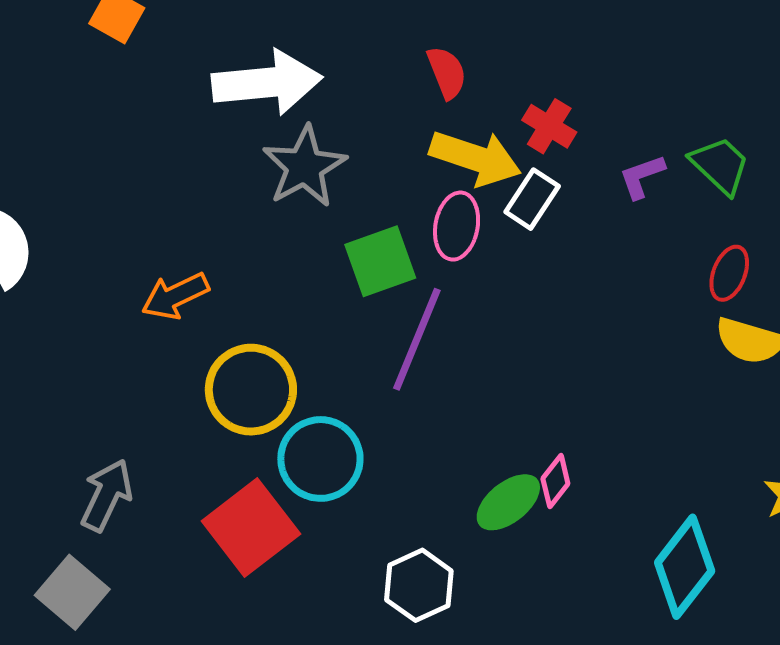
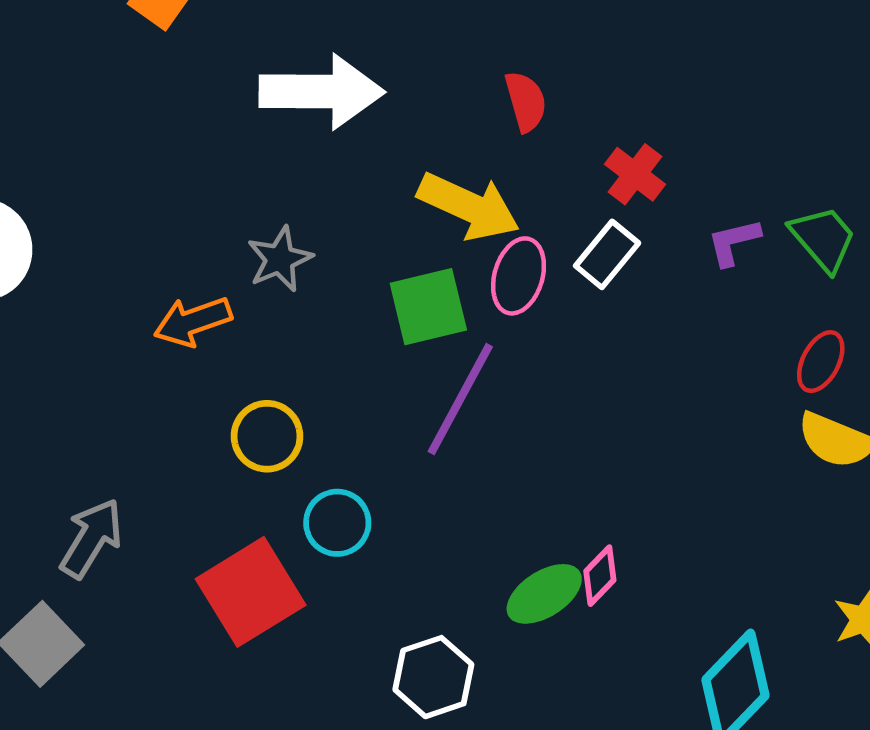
yellow arrow: (475, 158) -> (469, 206), moved
gray star: (304, 167) -> (280, 259), moved, size x0.7
yellow circle: (251, 390) -> (267, 436), size x0.7
cyan circle: (320, 459) -> (337, 523), size x0.7

